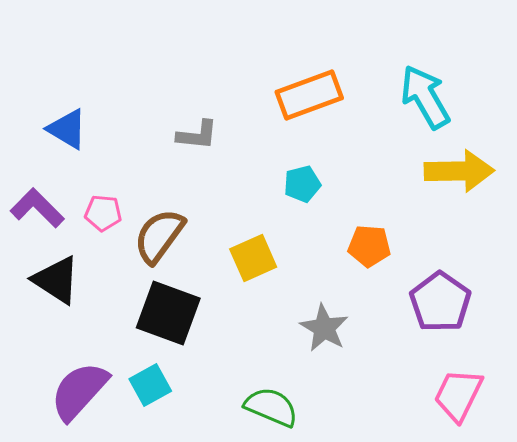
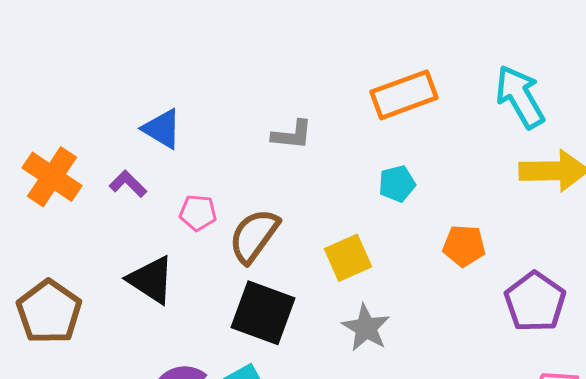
purple L-shape: (37, 208) -> (128, 184), moved, size x0.7
gray star: (324, 328) -> (366, 328), moved

